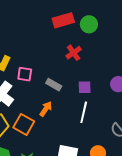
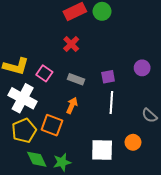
red cross: (74, 53) -> (71, 44), moved
pink square: (25, 74) -> (44, 73), turned 35

